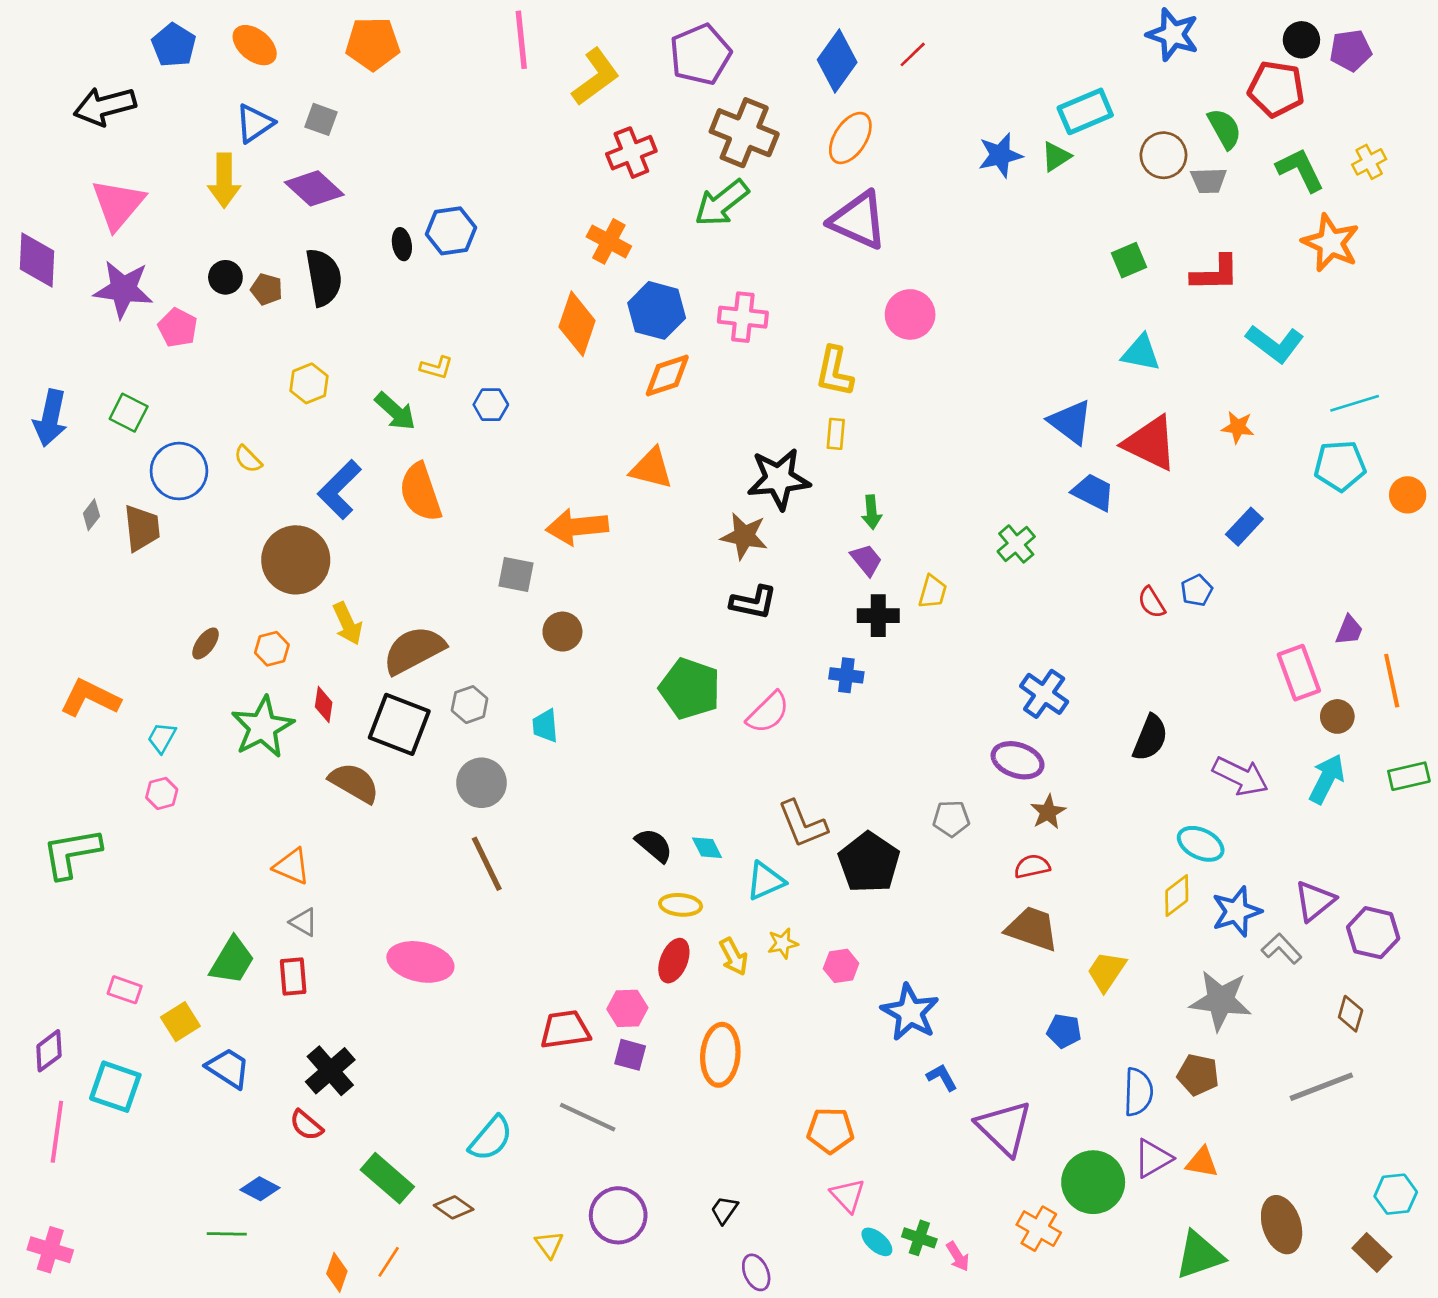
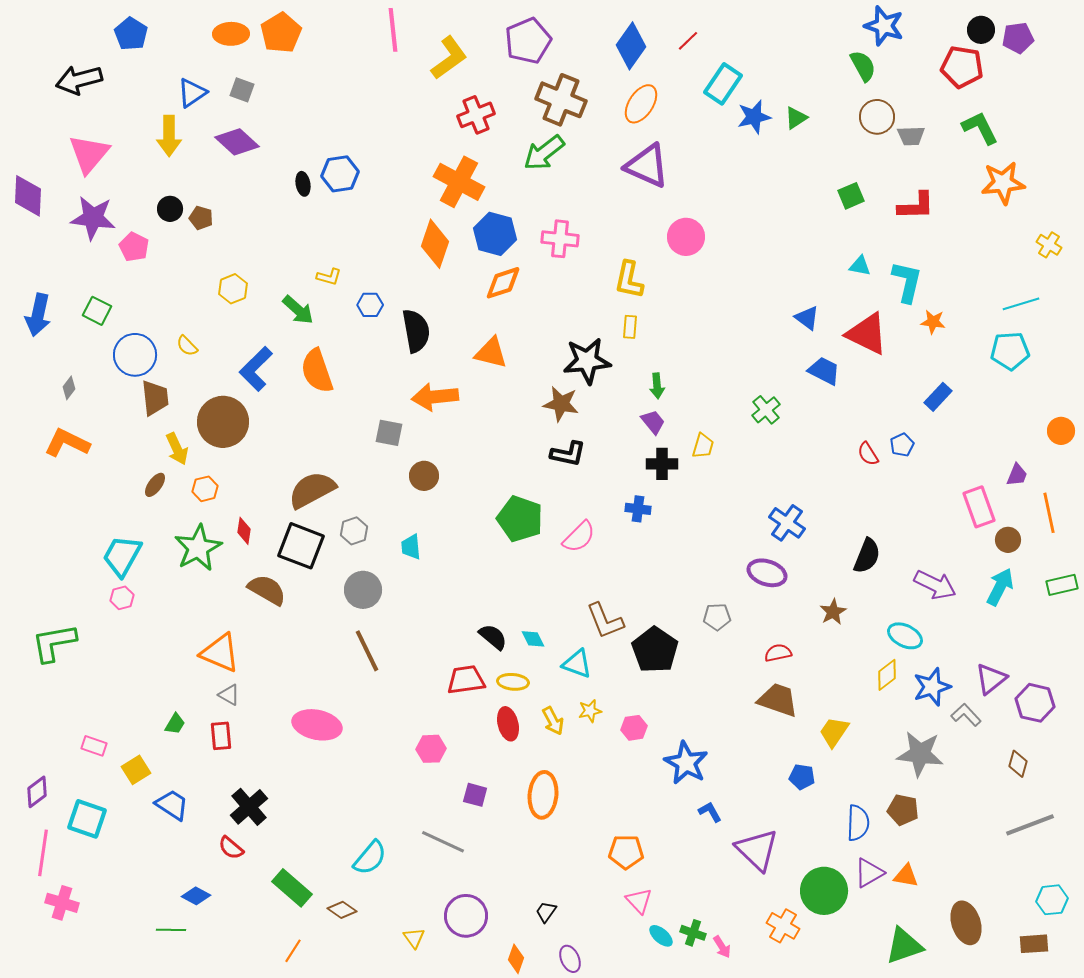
orange pentagon: (373, 44) -> (281, 33), turned -30
orange ellipse: (255, 45) -> (231, 34), moved, turned -40
cyan rectangle: (1085, 111) -> (723, 84), moved, turned -33
green semicircle: (1225, 129) -> (863, 66), moved
yellow cross: (1369, 162) -> (1049, 245), moved, turned -30
orange cross: (609, 241) -> (459, 182), size x1.5
orange star: (1331, 243) -> (1003, 183), turned -30
black semicircle: (324, 277) -> (416, 331), moved
cyan L-shape: (1275, 344) -> (907, 282), moved, turned -114
cyan triangle: (1141, 353) -> (860, 266), size x0.7
blue triangle: (1071, 422) -> (807, 318), size x0.7
orange circle: (1408, 495) -> (1061, 431), moved
brown trapezoid: (142, 528) -> (155, 398), moved
yellow arrow: (347, 624) -> (177, 449), moved
orange L-shape: (90, 698) -> (67, 443), moved
cyan trapezoid: (162, 738) -> (122, 556), size x1.8
brown star: (1048, 812) -> (833, 612), moved
orange triangle: (292, 866) -> (220, 653), size x1.4
cyan triangle: (765, 881) -> (577, 664), turned 44
green trapezoid: (232, 961) -> (175, 724), size x0.6
red ellipse: (674, 961) -> (508, 724), turned -36
pink hexagon: (627, 1008) -> (431, 749), moved
red trapezoid: (565, 1030) -> (466, 680), moved
gray line: (1321, 1087) -> (1030, 825), moved
pink cross: (50, 1250) -> (62, 903), moved
brown rectangle: (1372, 1252) -> (1034, 944), turned -48
orange diamond: (337, 1272) -> (516, 959), moved

